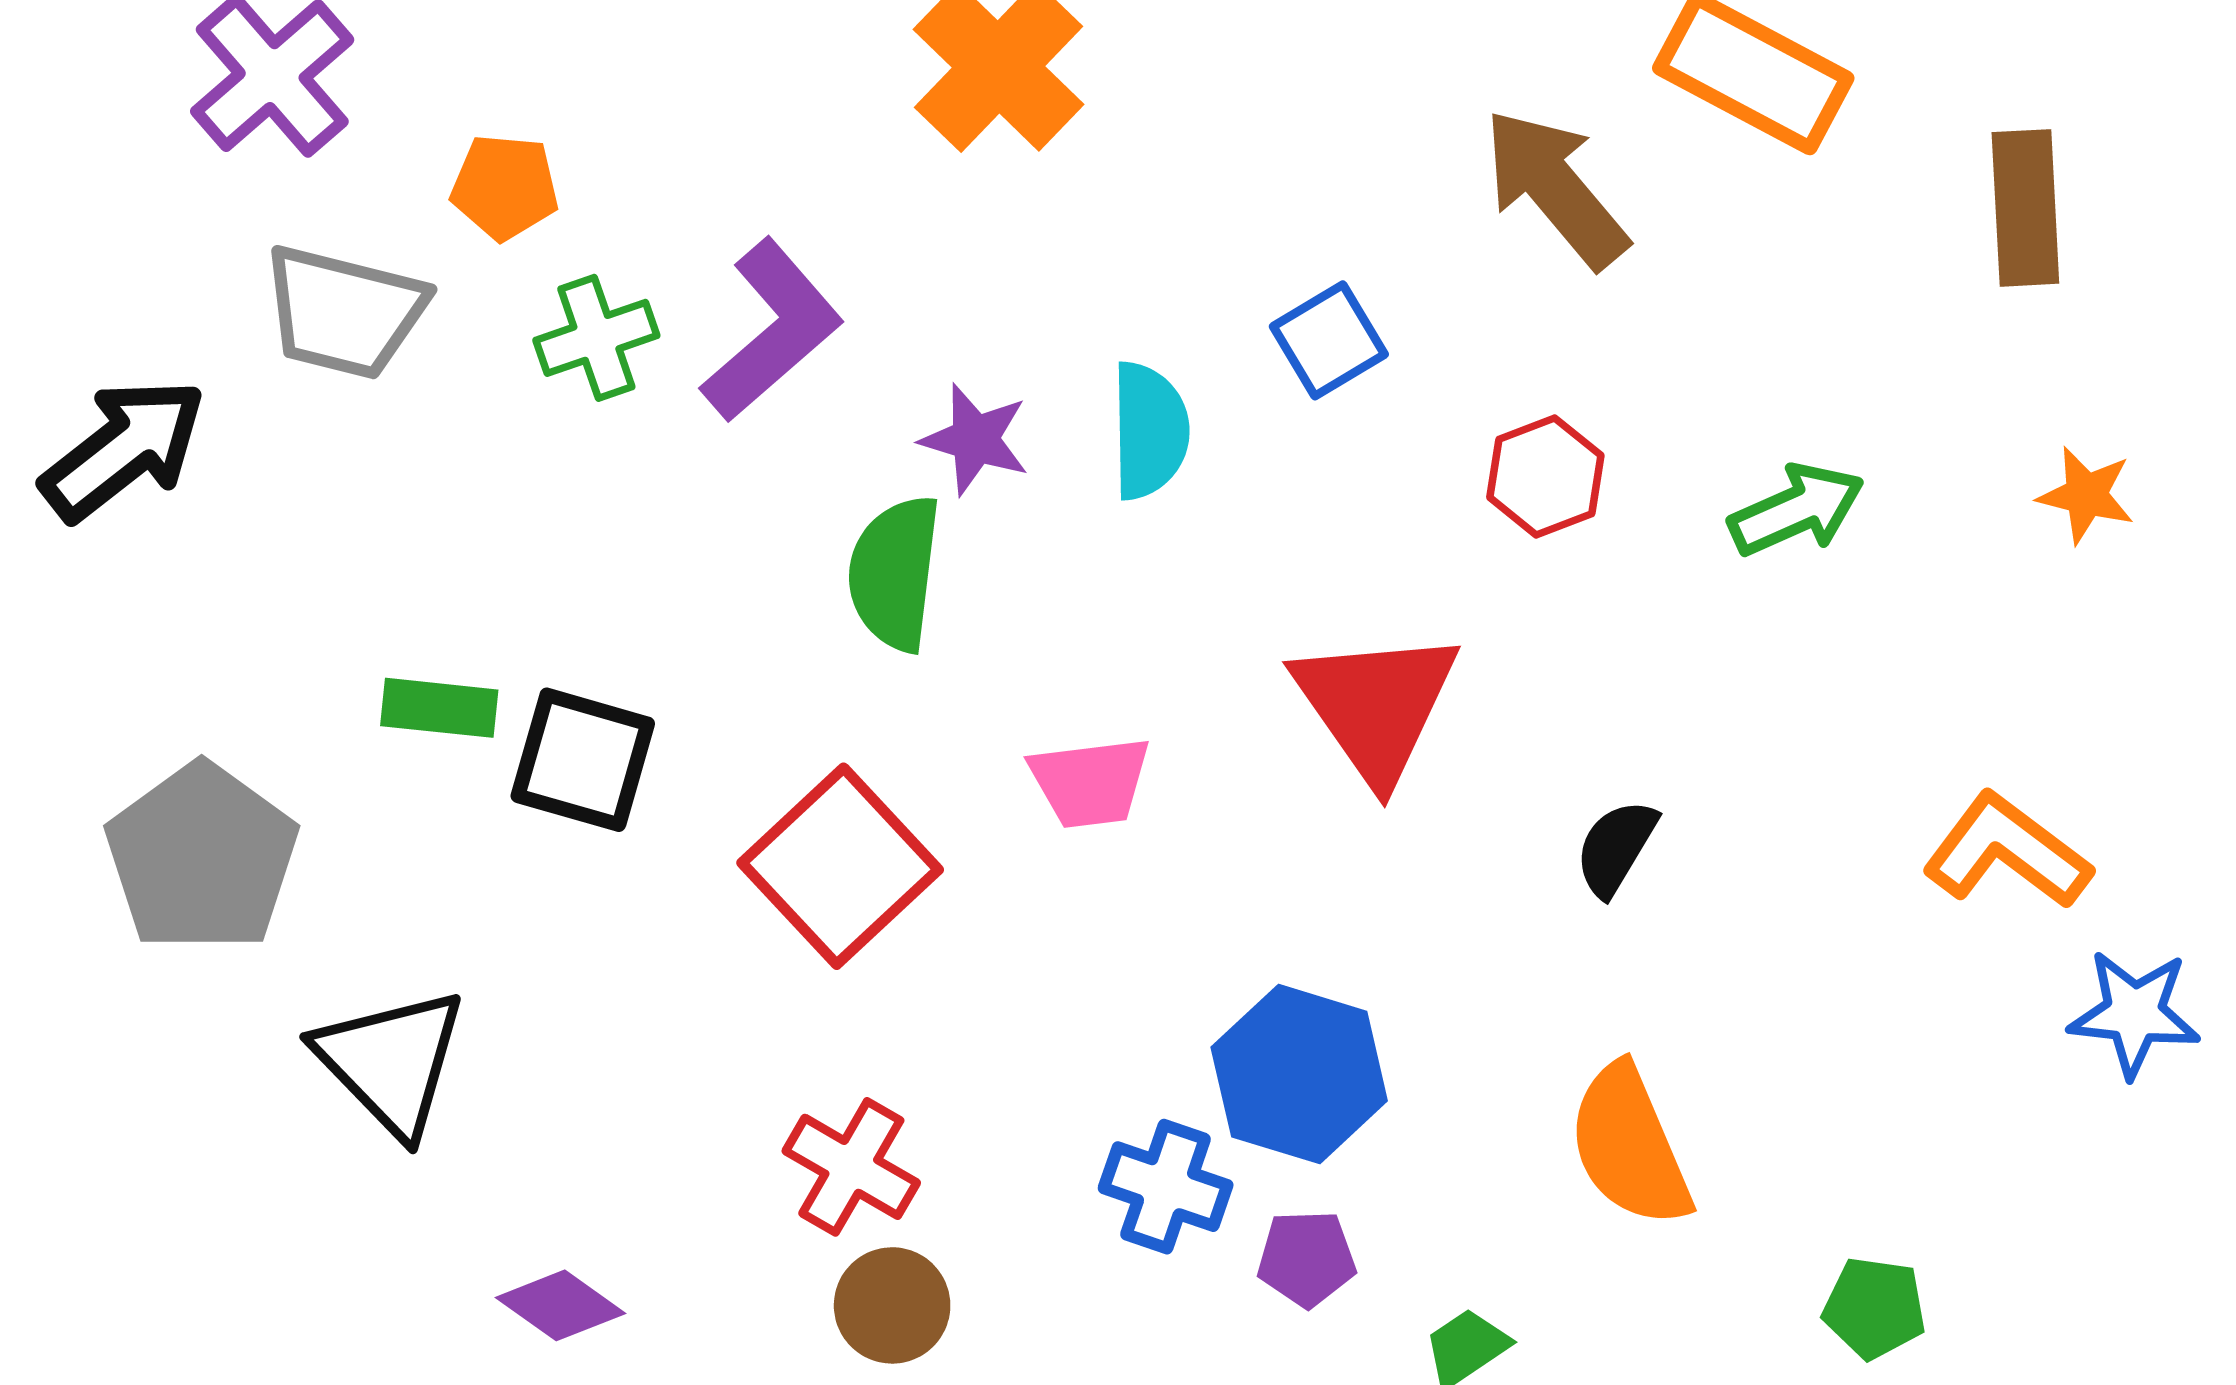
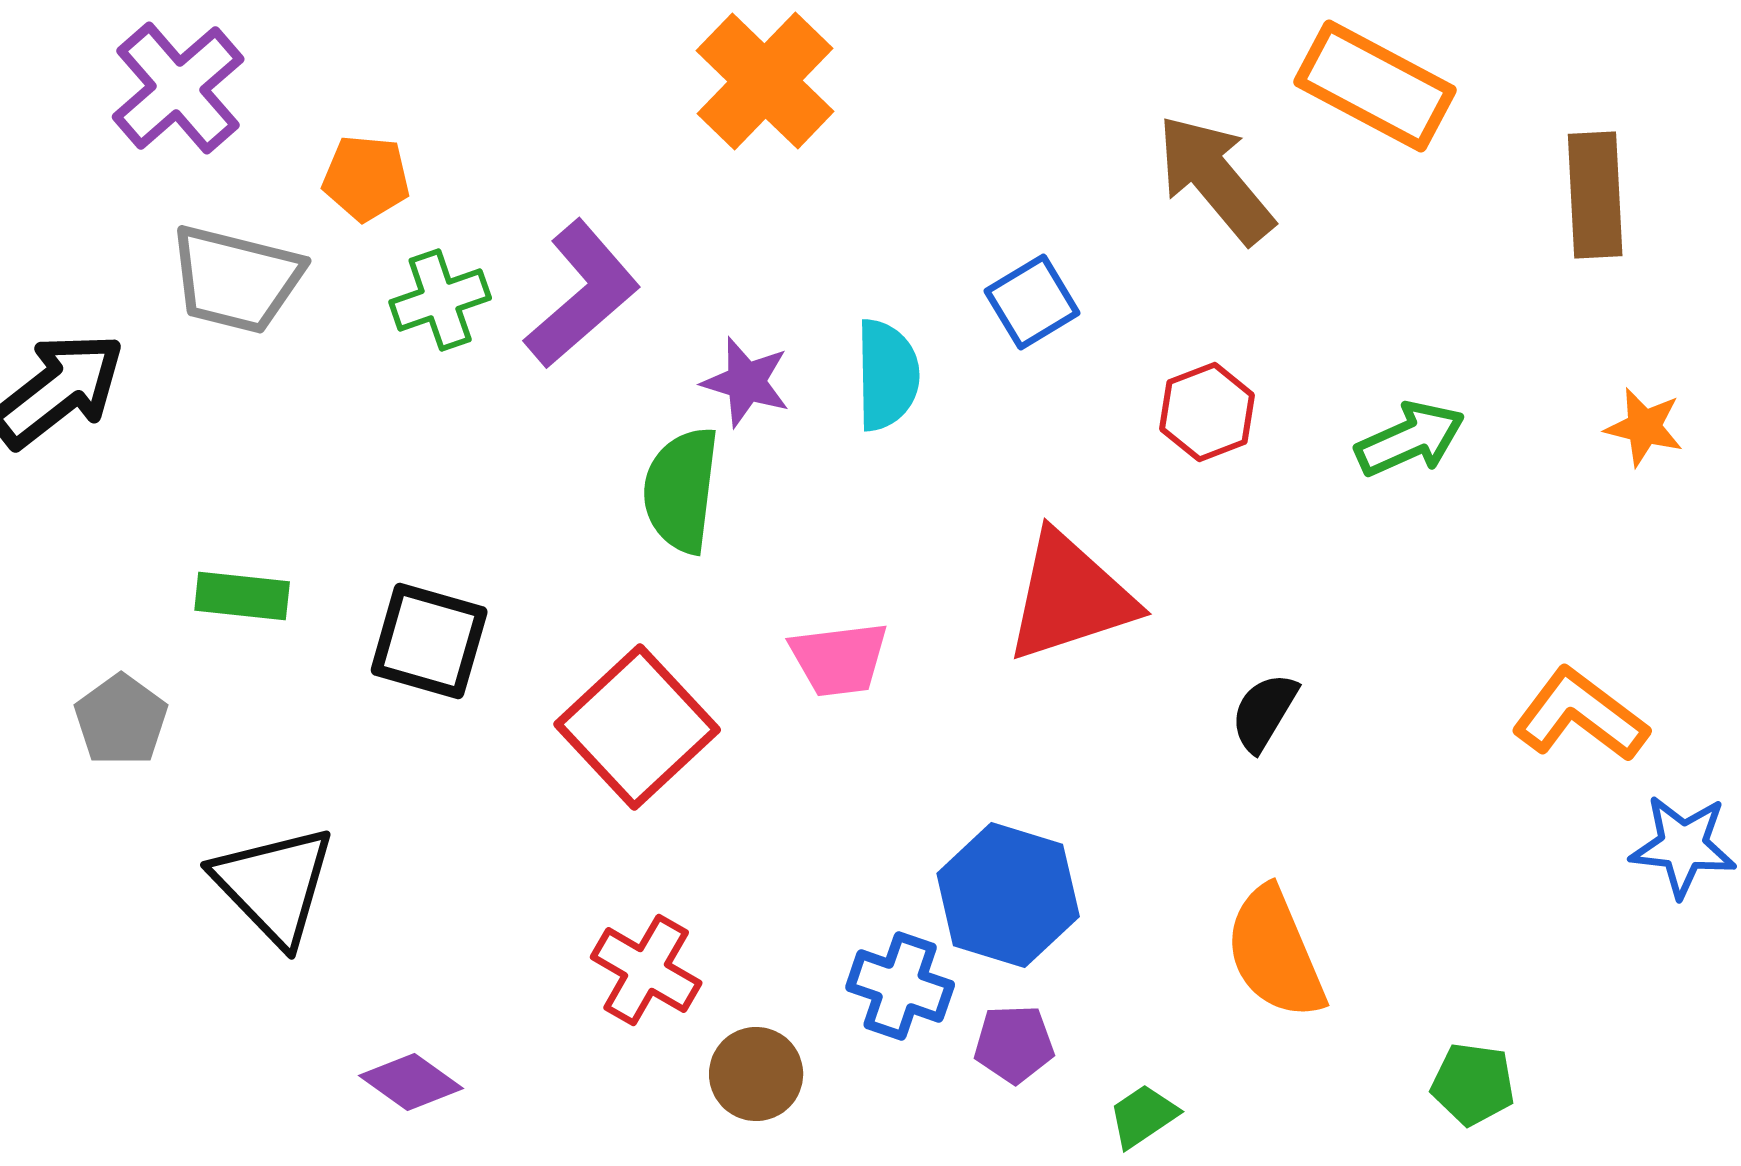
red triangle: (1376, 705) -> (1070, 597), turned 47
green rectangle: (439, 708) -> (242, 596), moved
gray pentagon: (202, 858) -> (121, 720), size x0.6
brown circle: (892, 1305) -> (756, 1074), moved

